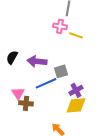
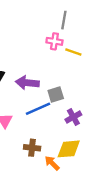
brown cross: (26, 103) -> (32, 148), moved
yellow diamond: (76, 105) -> (69, 149), moved

